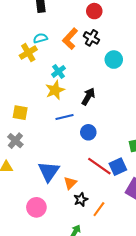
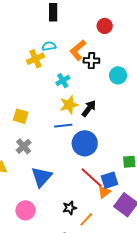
black cross: (91, 38) -> (91, 61), moved, turned -35
yellow star: (55, 90) -> (69, 105), moved
blue circle: (88, 132) -> (85, 143), size x1.6
gray cross: (15, 141) -> (24, 146), moved
orange triangle: (70, 183) -> (104, 192), moved

